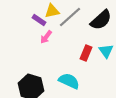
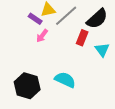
red rectangle: (86, 53) -> (82, 38), moved

